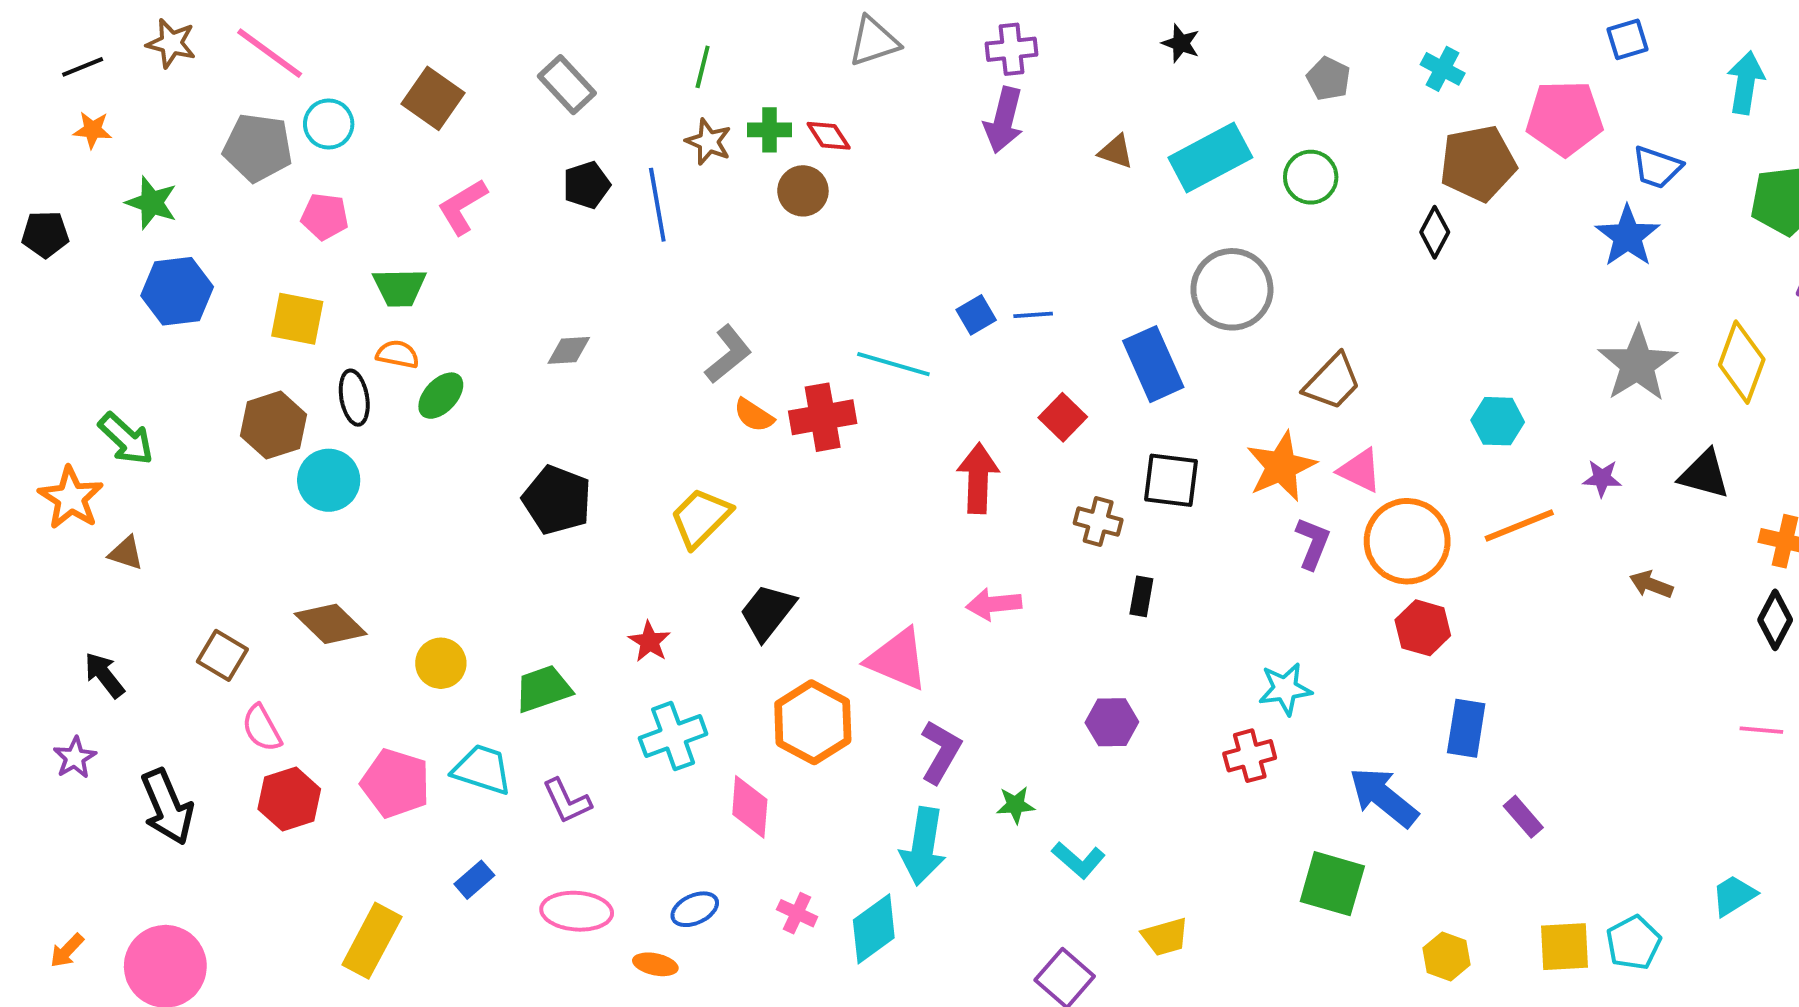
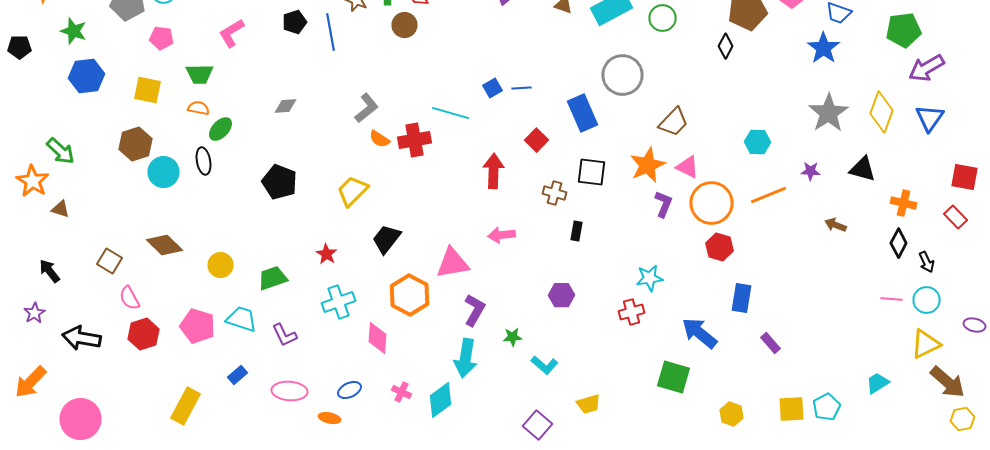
black ellipse: (354, 398) -> (204, 161), moved
pink triangle: (897, 659) -> (452, 263), turned -33
black arrow: (167, 807) -> (82, 338), turned 123
orange arrow: (67, 951) -> (30, 382), moved, size x1.8

